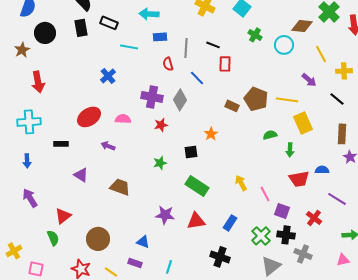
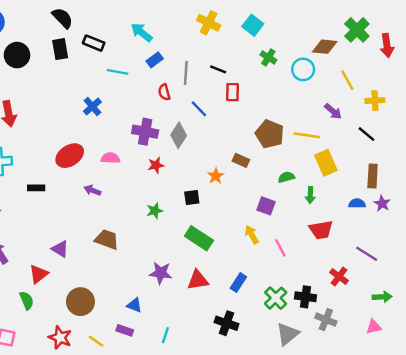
cyan arrow: (149, 14) -> (142, 32), turned 36
blue rectangle: (160, 37) -> (155, 60), turned -32
brown rectangle: (232, 106) -> (241, 160), moved
blue semicircle: (322, 170) -> (357, 203), moved
purple triangle: (81, 175) -> (60, 249), moved
purple square: (282, 211) -> (266, 206), moved

